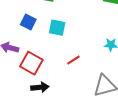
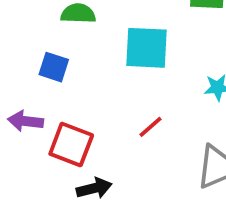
cyan square: (57, 28) -> (146, 48), moved, size x1.4

